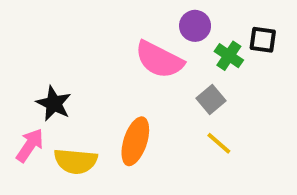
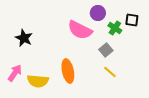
black star: (54, 103) -> (24, 38), moved
orange ellipse: (135, 141) -> (68, 71), turned -30

